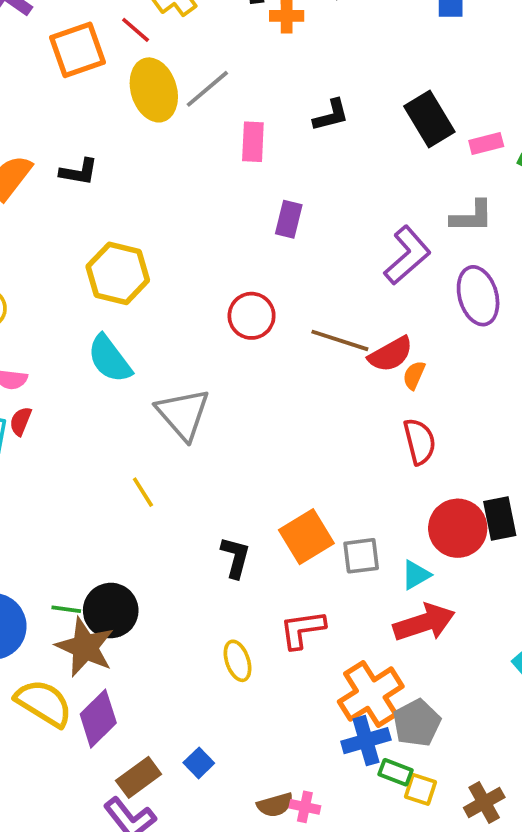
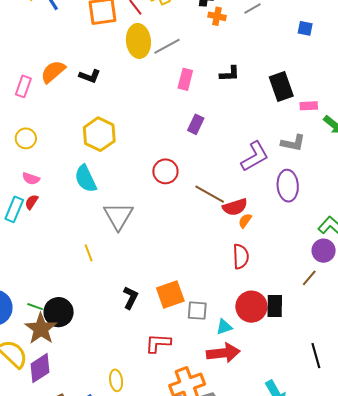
yellow ellipse: (238, 661) -> (116, 380), moved

